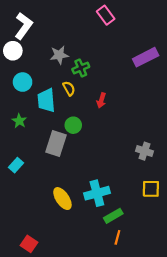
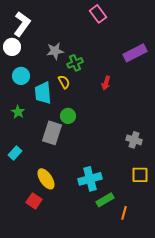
red arrow: (101, 100) -> (106, 83), moved
yellow ellipse: (62, 199) -> (46, 179), moved
orange line: (117, 237) -> (124, 213), moved
red square: (29, 244) -> (34, 201), moved

